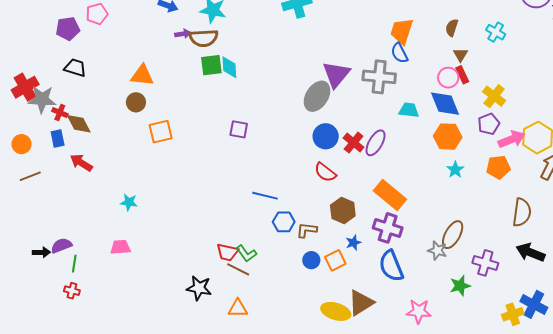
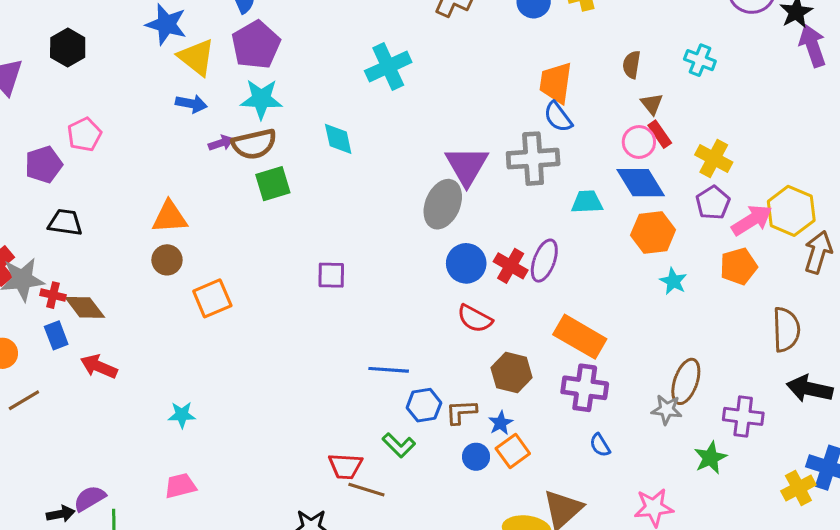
cyan diamond: (229, 67) -> (338, 139), moved
blue star: (353, 243) -> (501, 423), moved
green L-shape: (246, 253) -> (399, 445), moved
blue semicircle: (391, 266) -> (600, 445), size x0.5

